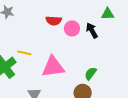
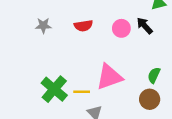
red semicircle: (54, 21) -> (83, 26), moved
yellow line: (24, 53) -> (82, 92), moved

